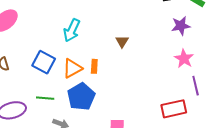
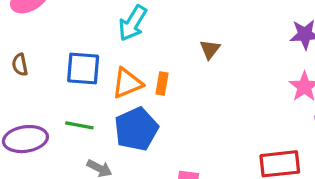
blue square: (44, 62) -> (83, 68), turned -30

